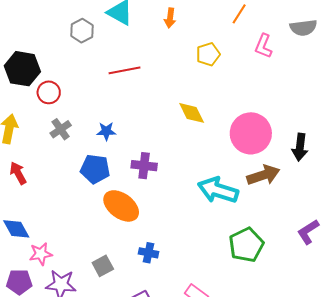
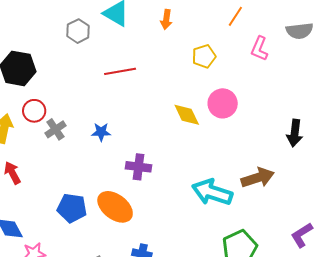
red circle: (49, 92) -> (34, 111), moved
pink circle: (251, 133) -> (223, 103), moved, size x0.7
black arrow: (300, 147) -> (295, 133), moved
blue pentagon: (95, 169) -> (72, 208), moved

